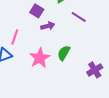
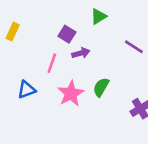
purple line: (79, 17) -> (134, 47), moved
pink line: (15, 37) -> (52, 63), moved

